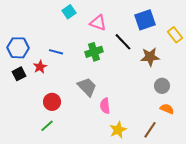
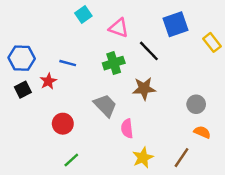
brown star: (150, 57) -> (144, 88), moved
green line: (47, 126) -> (71, 160), moved

